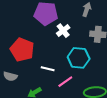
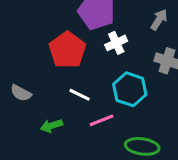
red pentagon: (22, 50) -> (67, 50), moved

